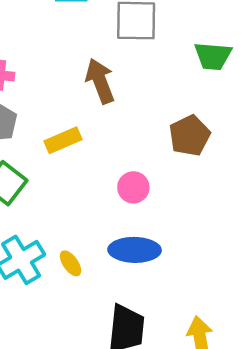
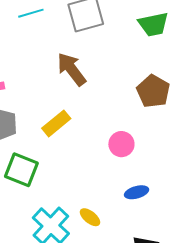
blue ellipse: (135, 250) -> (137, 192), size x0.6

